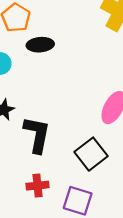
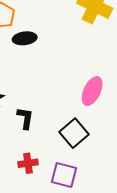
black L-shape: (37, 135) -> (25, 118), size x0.7

